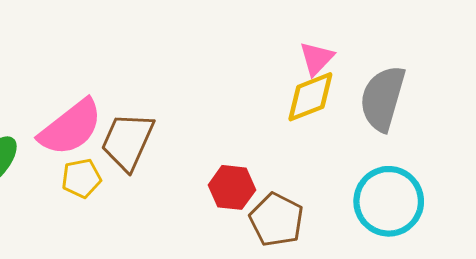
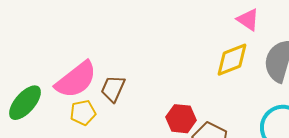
pink triangle: (316, 58) -> (248, 20), moved, turned -40
brown trapezoid: (128, 141) -> (113, 89), size x0.7

